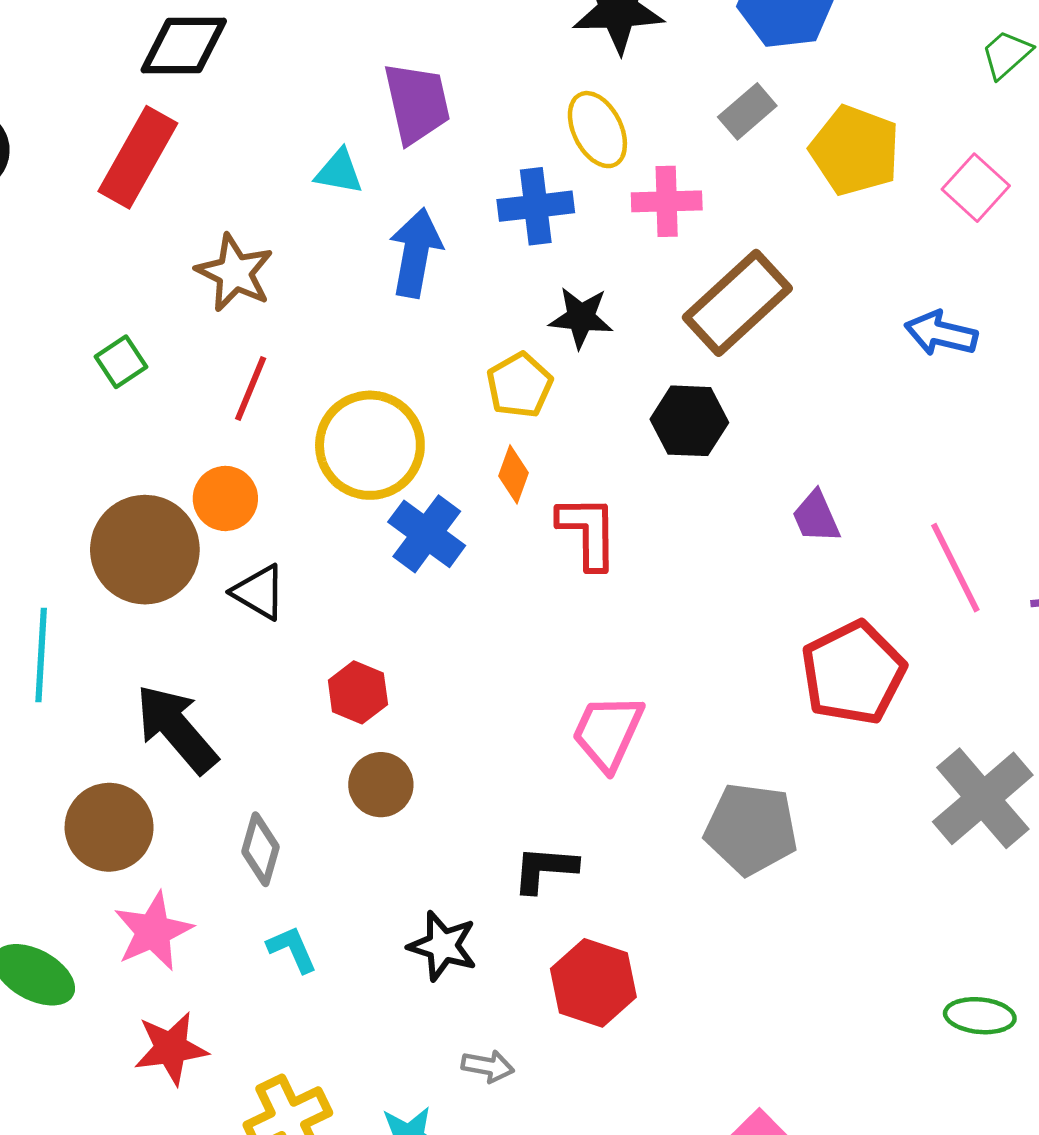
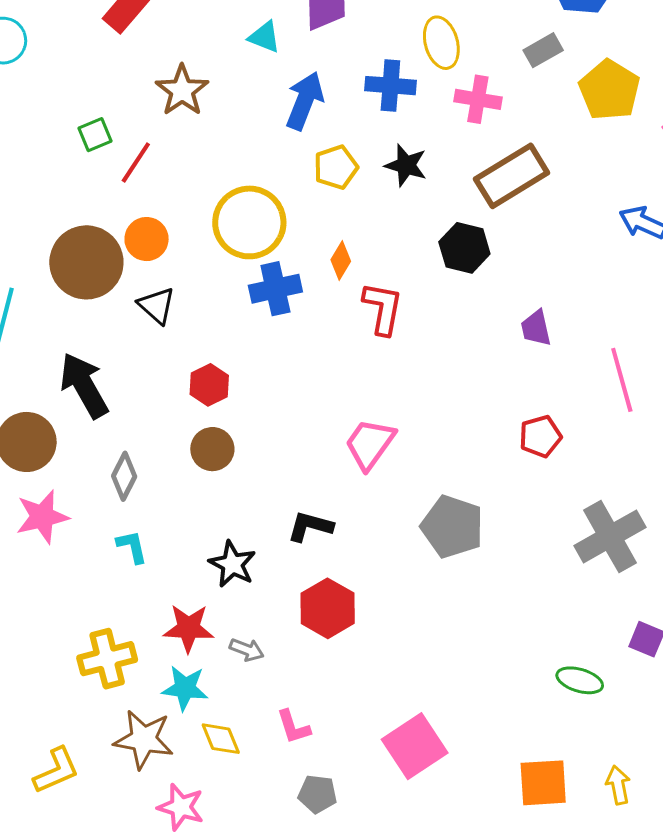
yellow pentagon: (519, 385) -> (336, 167), moved
red line: (251, 388) -> (136, 162), moved
blue cross: (427, 534) -> (275, 289), turned 30
red pentagon: (853, 673) -> (540, 436), size x0.6
red star: (171, 1048) -> (189, 628), moved

